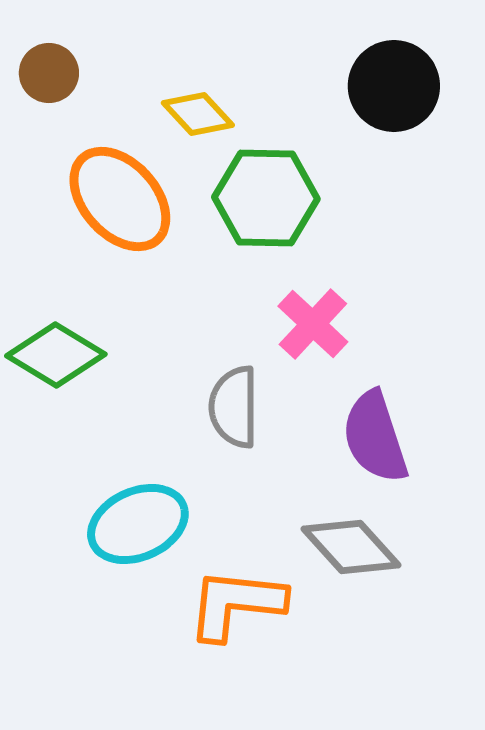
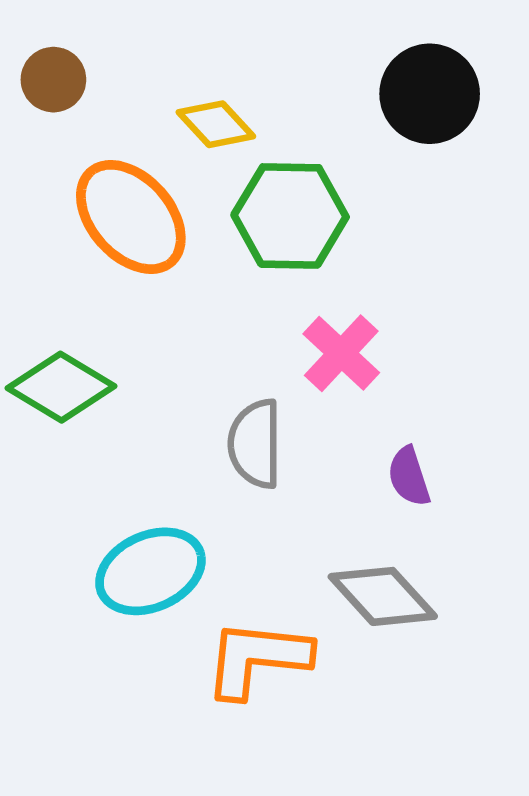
purple semicircle: (375, 437) -> (409, 477), size x0.6

